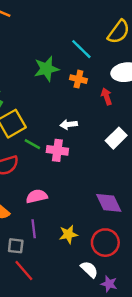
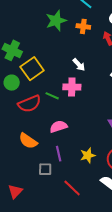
white arrow: (69, 124) -> (79, 65), turned -120
green line: (32, 144) -> (52, 96), moved
red line: (24, 270) -> (72, 188), moved

